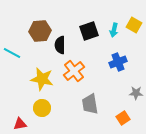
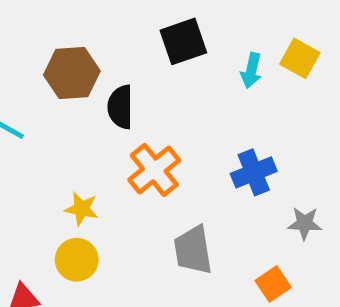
black square: (89, 31) -> (183, 41), moved
blue cross: (118, 62) -> (254, 172), moved
yellow star: (42, 79) -> (82, 209), moved, size x0.6

